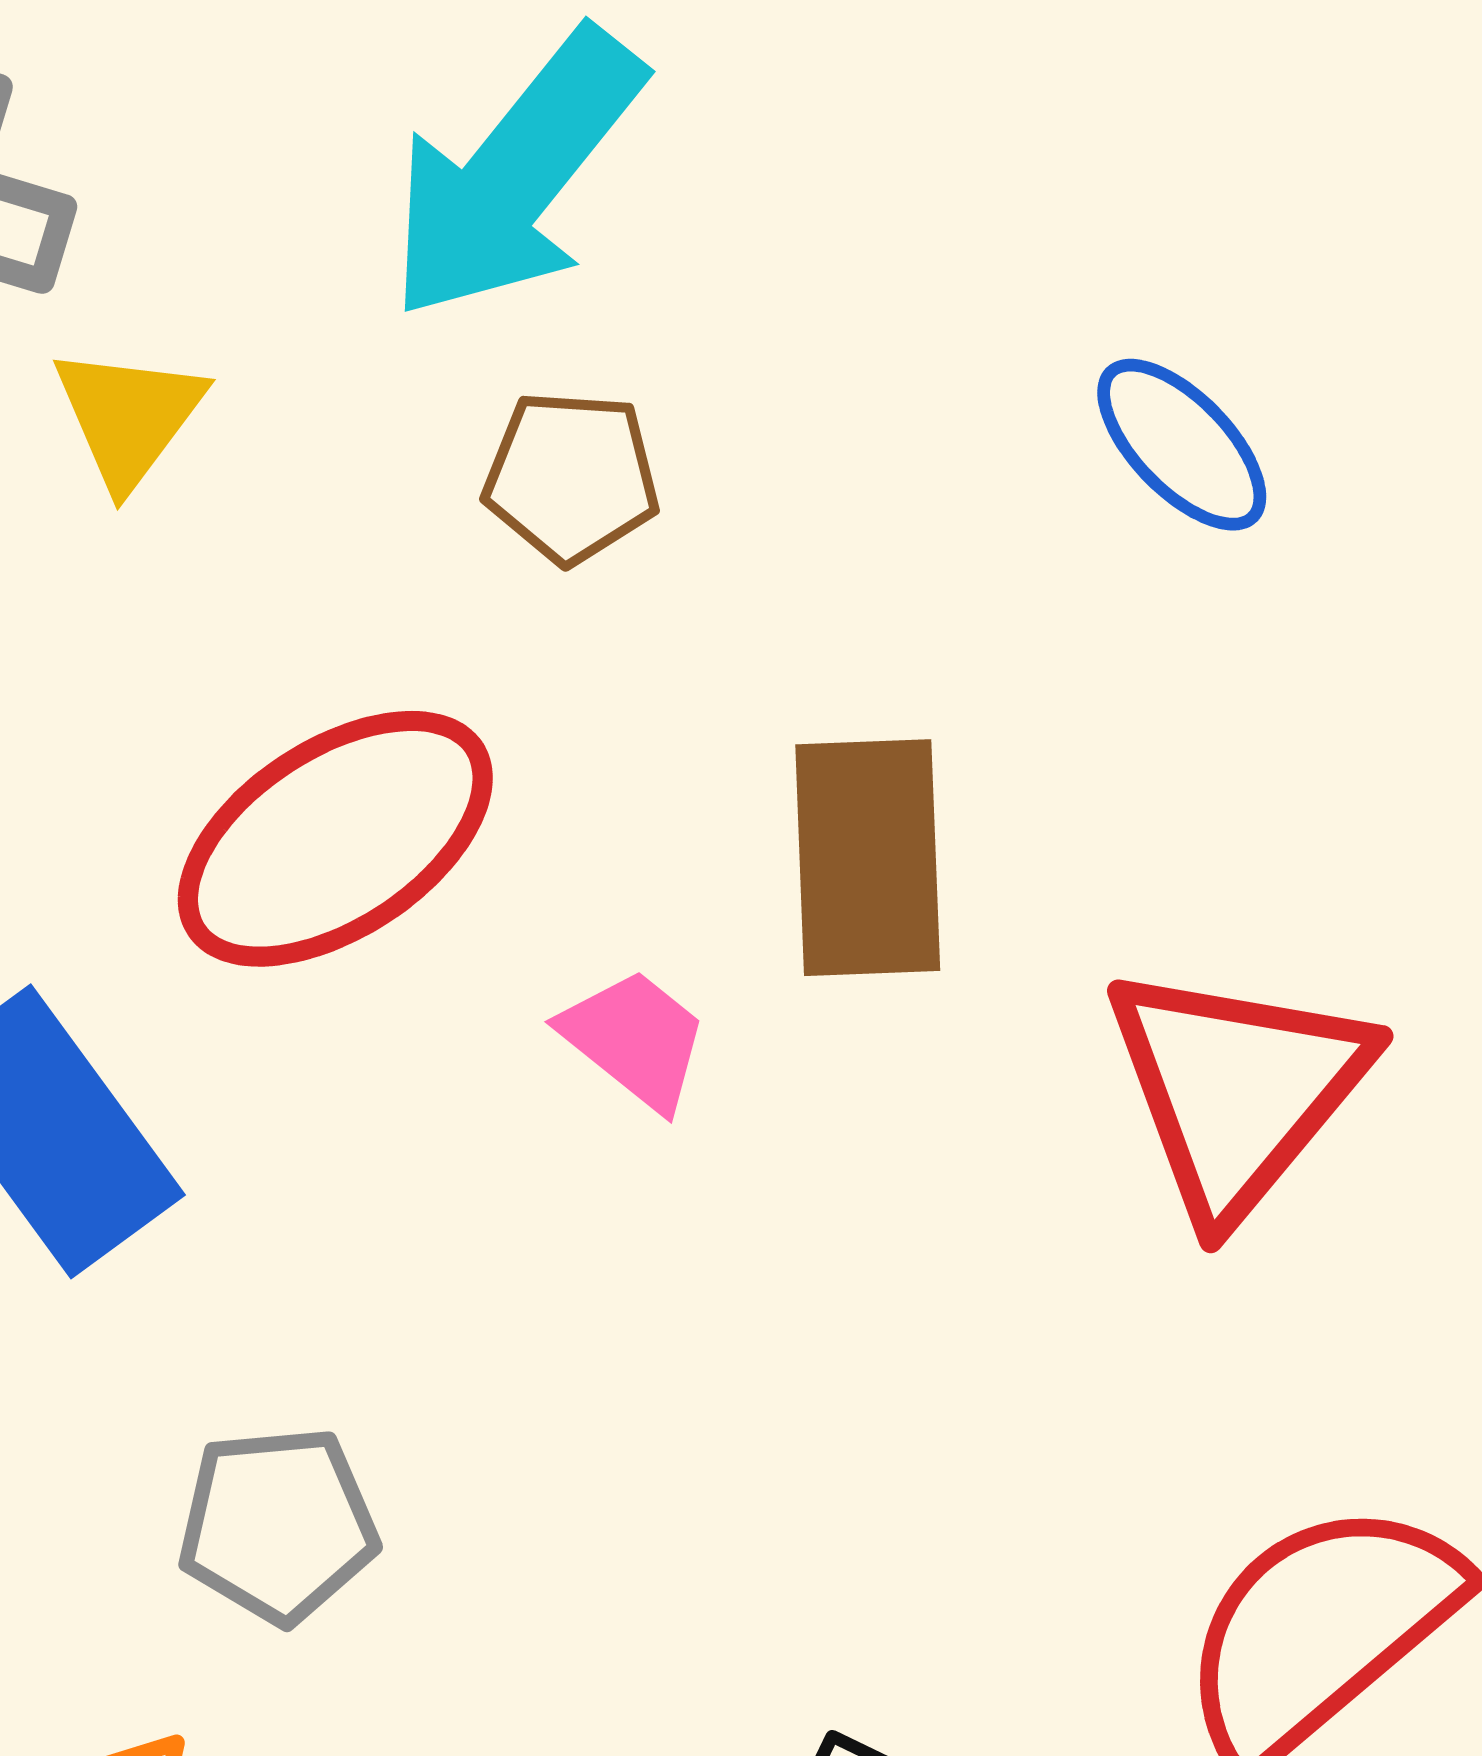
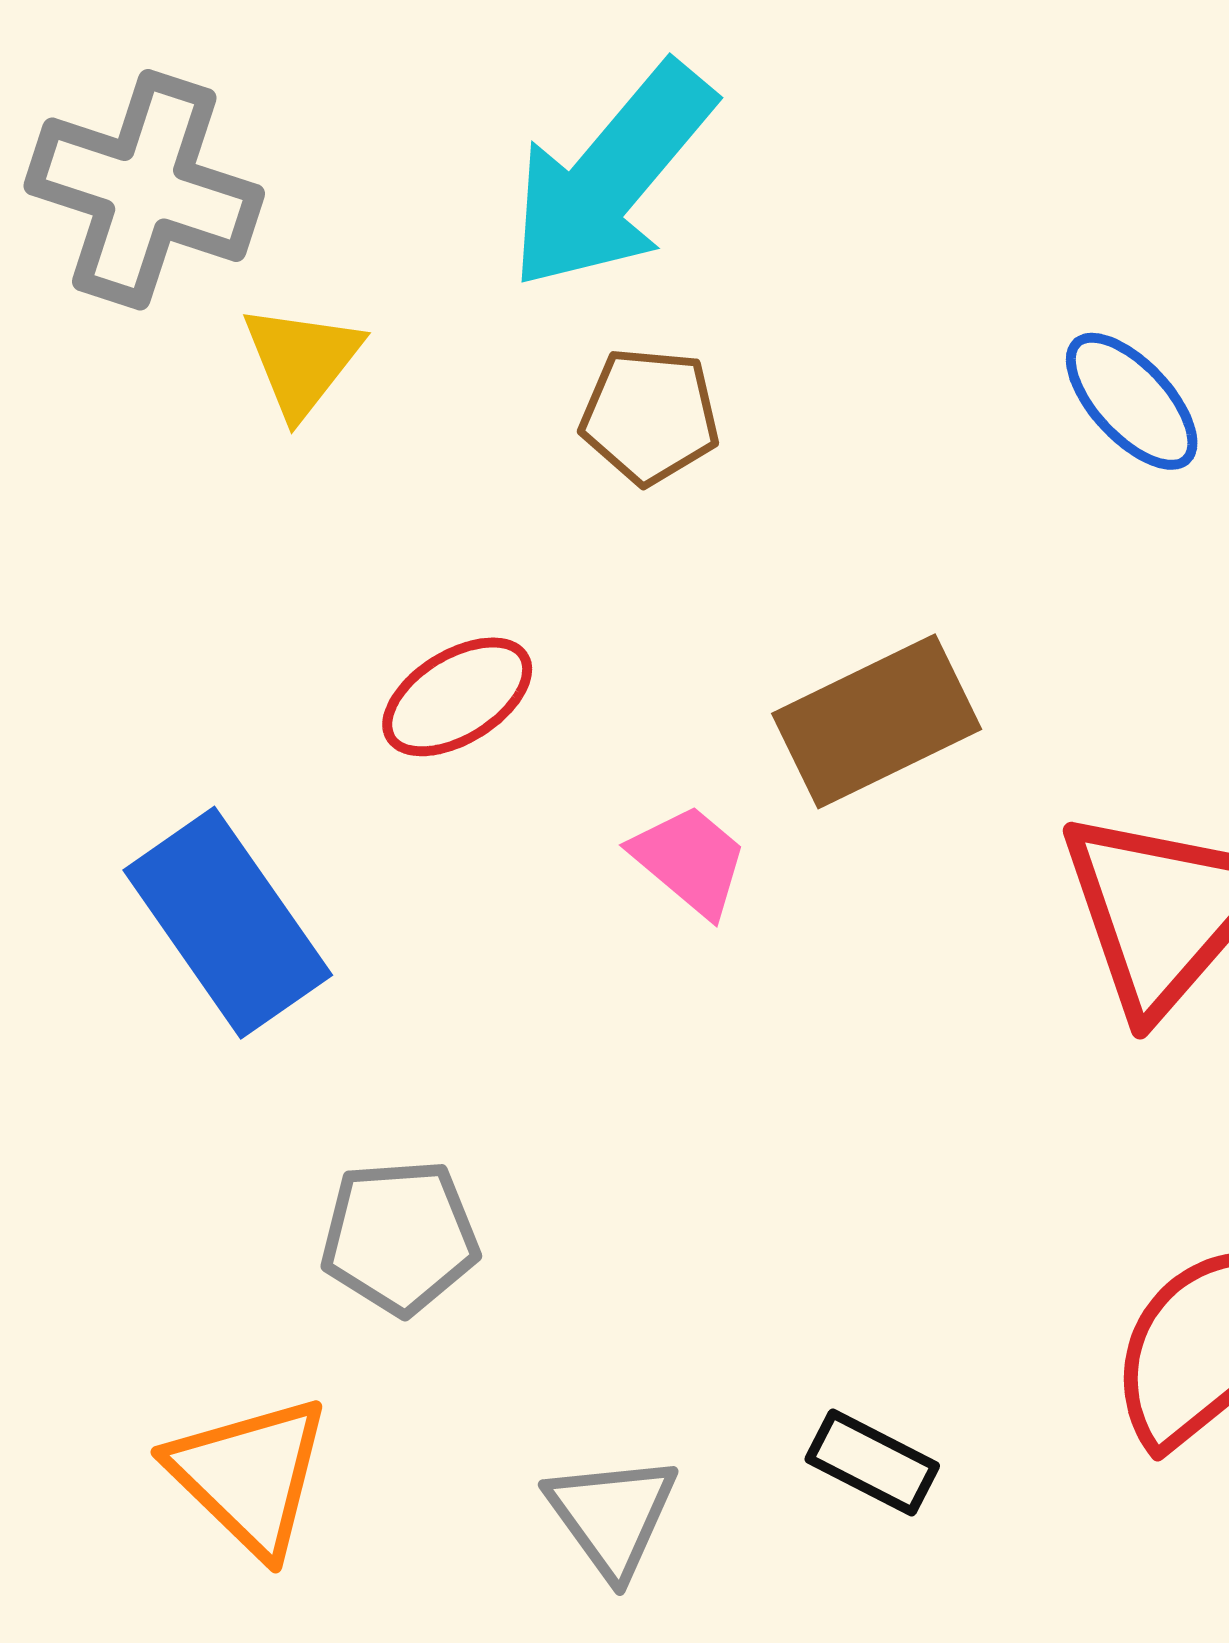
red ellipse: (335, 839) -> (457, 697), size x0.6
brown rectangle: (868, 858) -> (877, 721), turned 65

